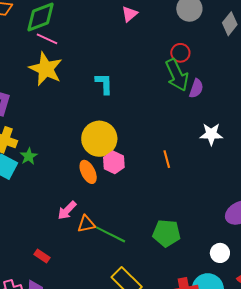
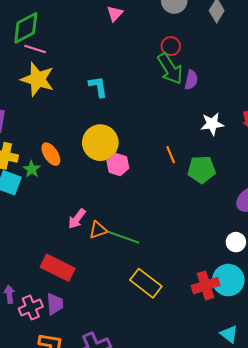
orange ellipse: (88, 172) -> (51, 154), moved
green pentagon: (166, 233) -> (202, 169), moved
red rectangle: (42, 256) -> (58, 268), size x2.0

